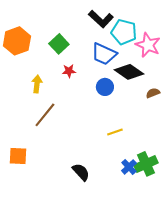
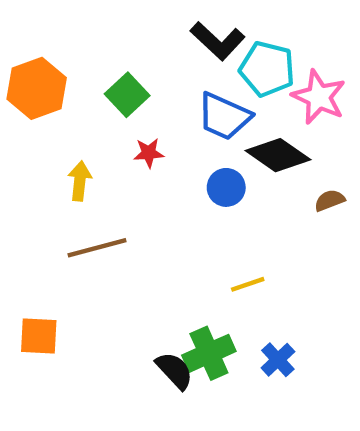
brown line: (45, 115) -> (97, 248), turned 36
green cross: (146, 164) -> (209, 353), moved

